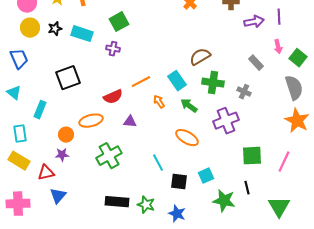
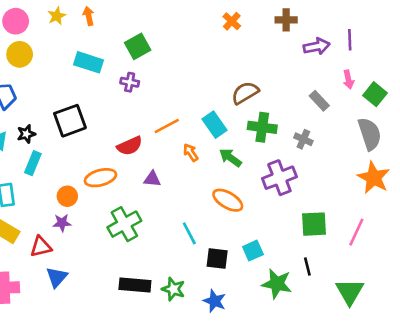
black star: (55, 29) -> (26, 134), moved

